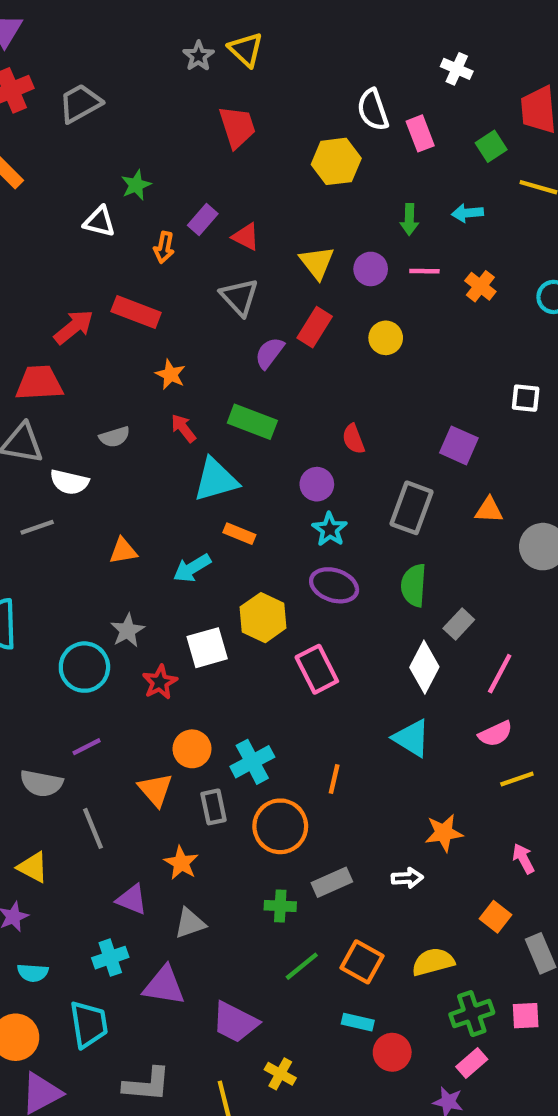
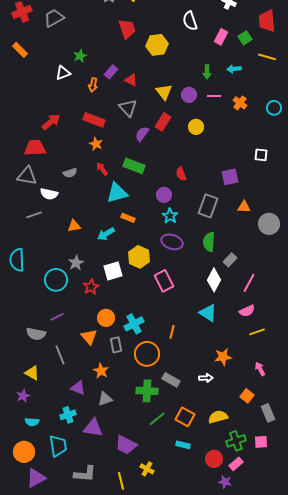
pink rectangle: (420, 133) -> (221, 37), moved, turned 49
yellow hexagon: (336, 161) -> (157, 45), moved
white triangle: (99, 222) -> (63, 73), turned -35
red rectangle: (136, 312) -> (94, 120), moved
purple square: (459, 445) -> (230, 177), turned -36
gray rectangle: (332, 882) -> (171, 380), turned 54
green cross: (280, 906) -> (147, 391), size x1.5
red circle: (392, 1052) -> (214, 459), moved

